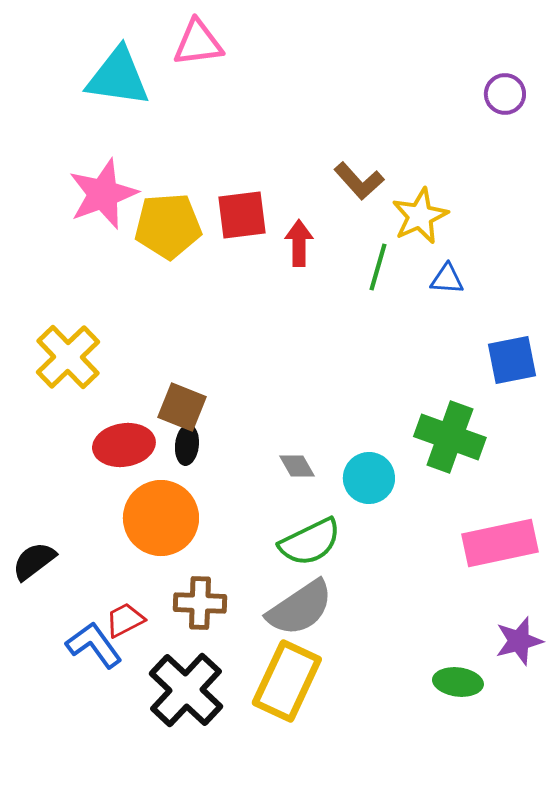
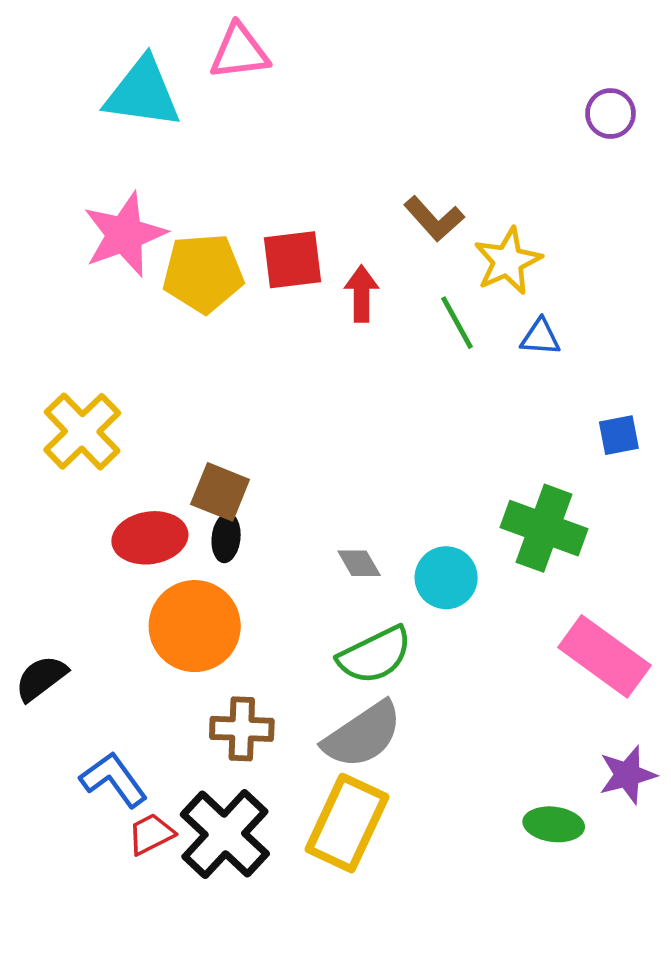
green line: (378, 267) -> (457, 323), turned -45
blue square: (512, 360) -> (619, 435), size x0.7
pink rectangle: (500, 543) -> (604, 656), turned 48
red trapezoid: (125, 620) -> (151, 834), moved

